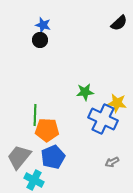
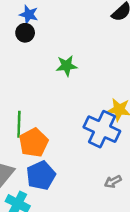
green star: (85, 92) -> (67, 66), moved
orange pentagon: (47, 130) -> (34, 143), turned -30

